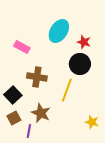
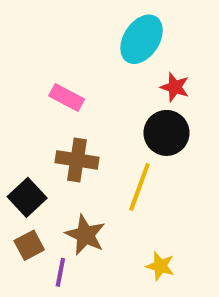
cyan ellipse: (59, 31) -> (142, 39), moved
pink rectangle: (22, 47) -> (67, 98), moved
yellow star: (92, 122) -> (160, 266), moved

